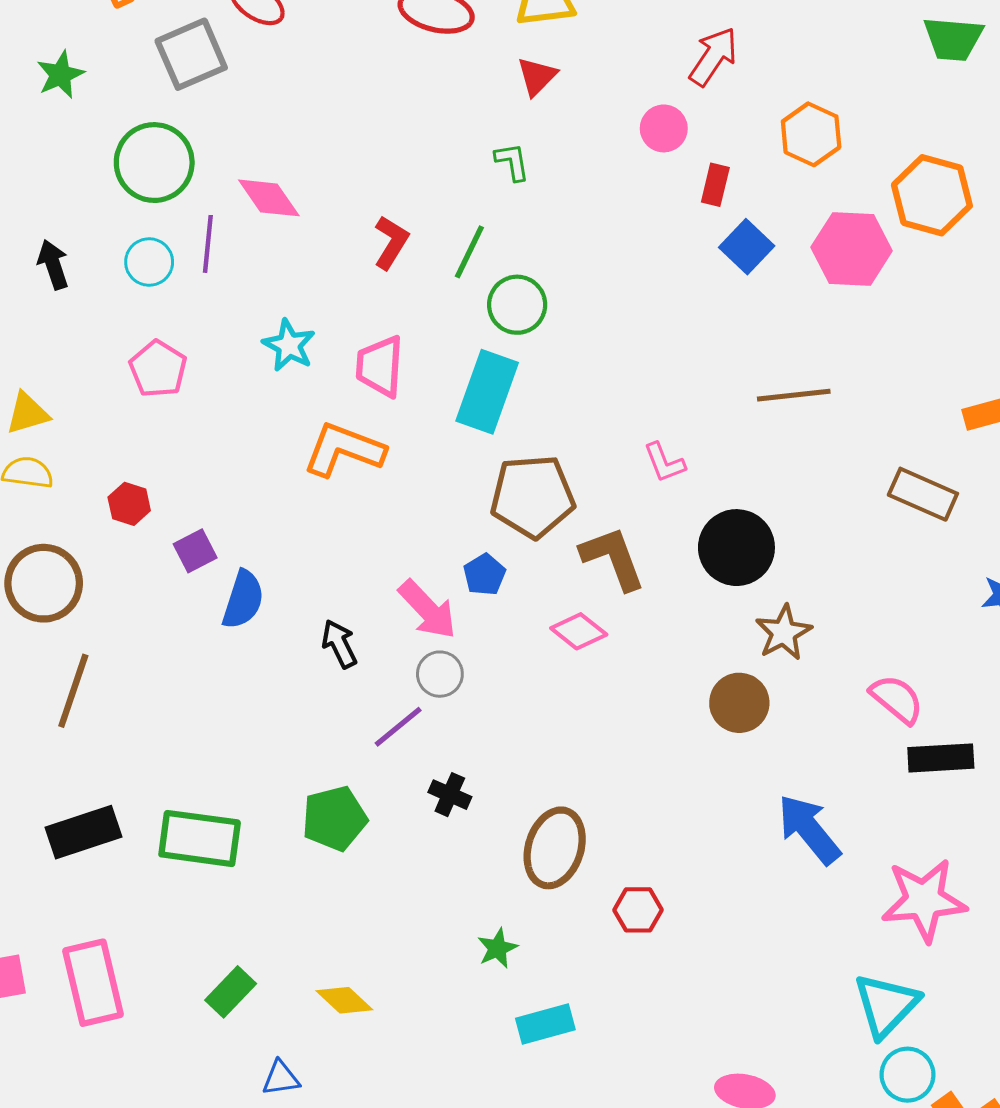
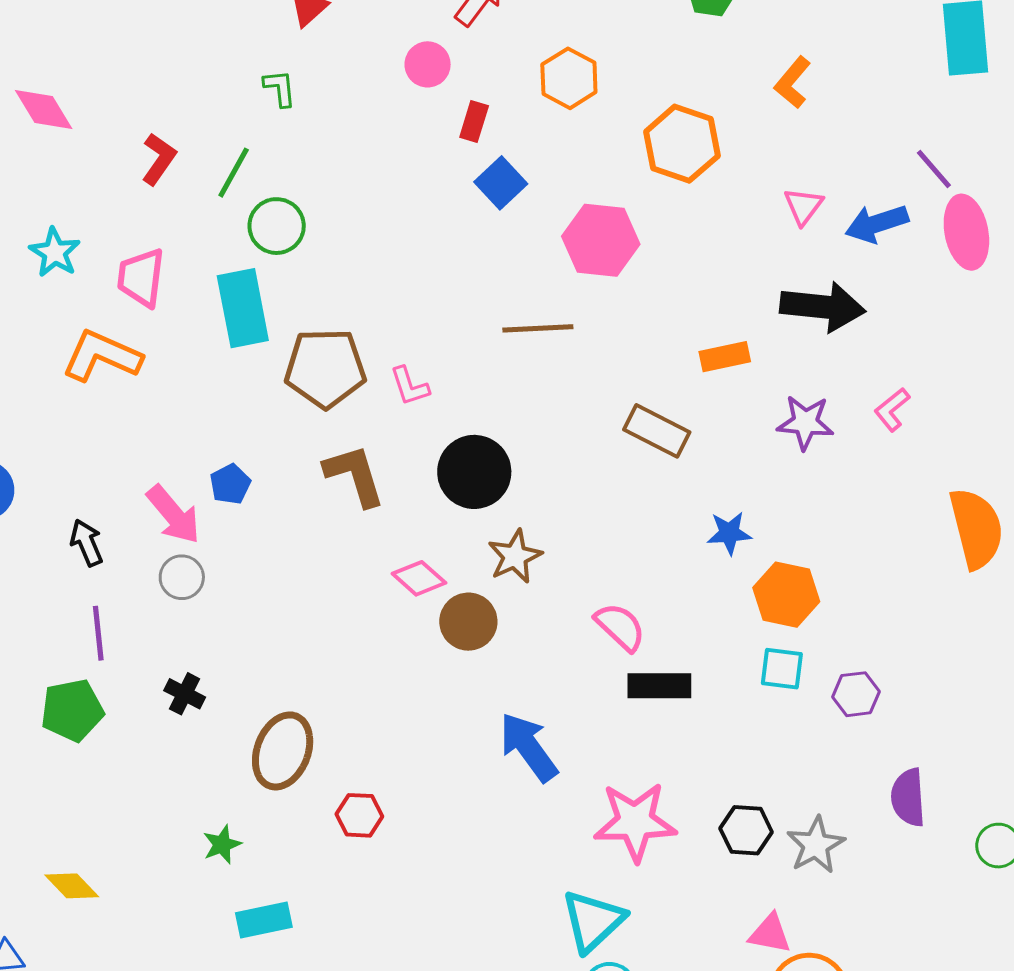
pink hexagon: (852, 249) -> (601, 240), moved
cyan rectangle: (487, 392) -> (243, 308), turned -34
brown pentagon: (533, 496) -> (325, 368), moved
pink diamond: (579, 631) -> (419, 578), moved
purple line: (398, 727) -> (98, 633), moved, turned -60

